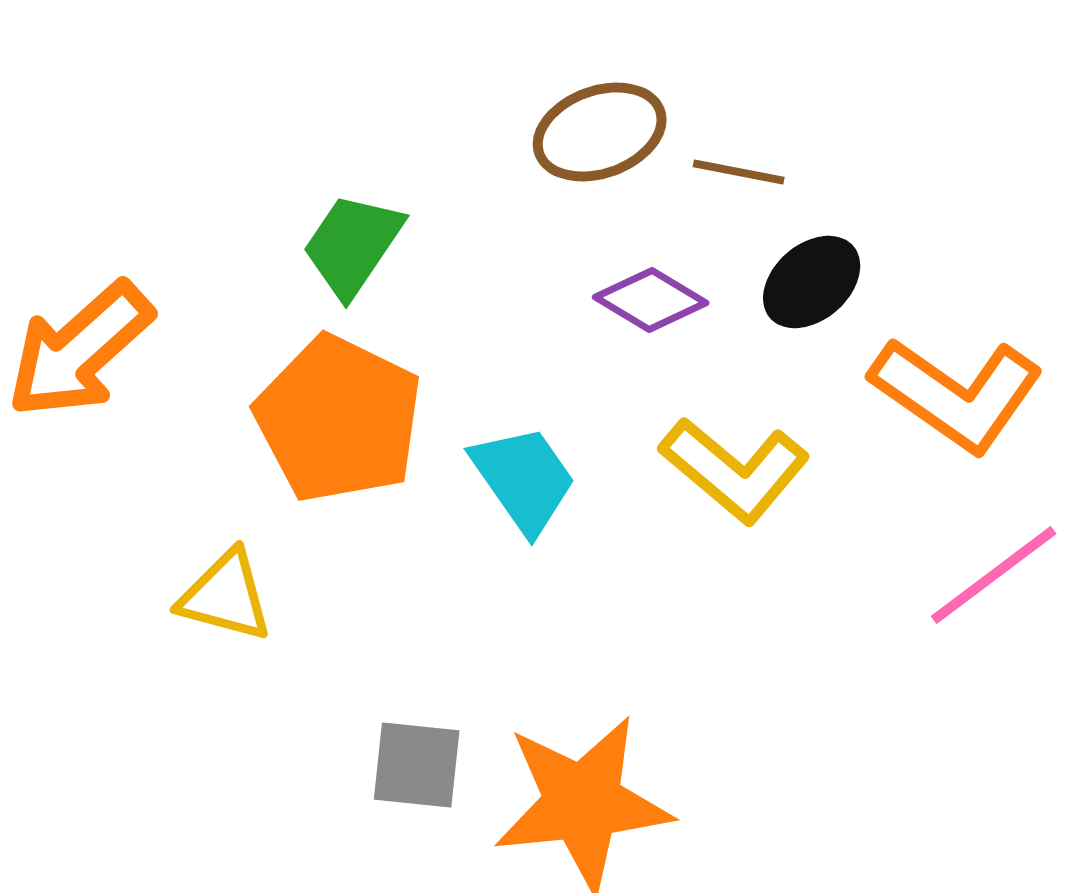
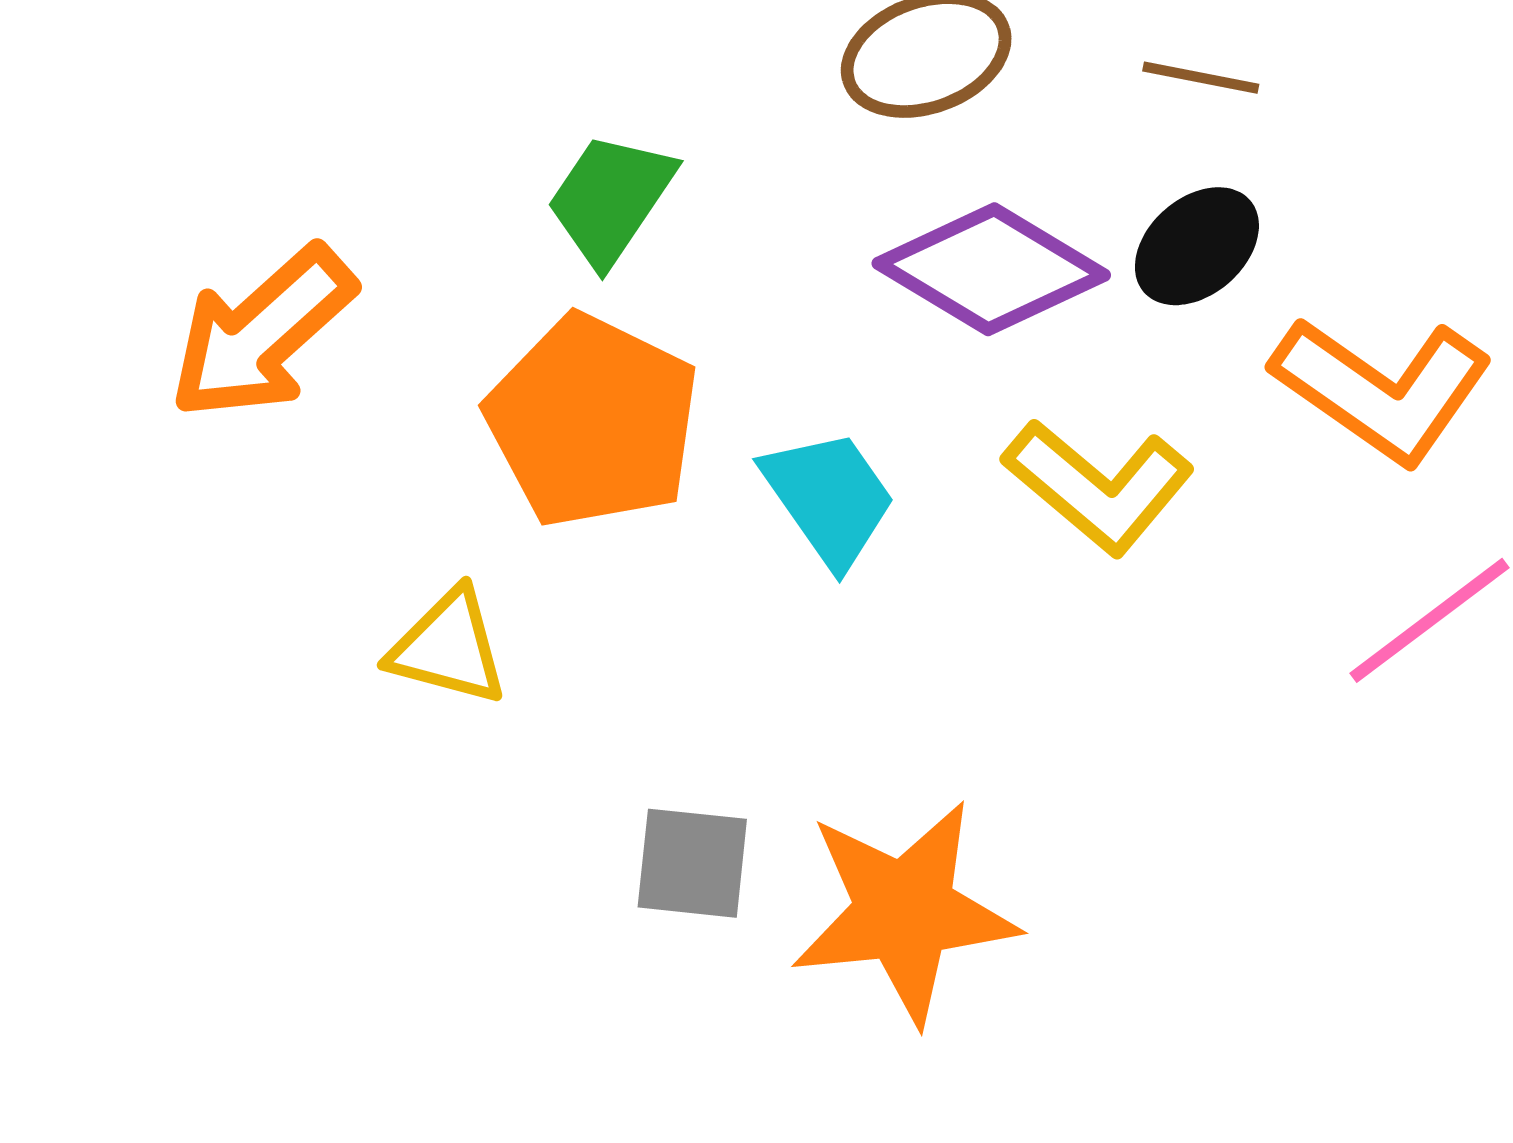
brown line: (739, 172) -> (1201, 78), moved
purple diamond: (651, 300) -> (991, 269), size x1.6

